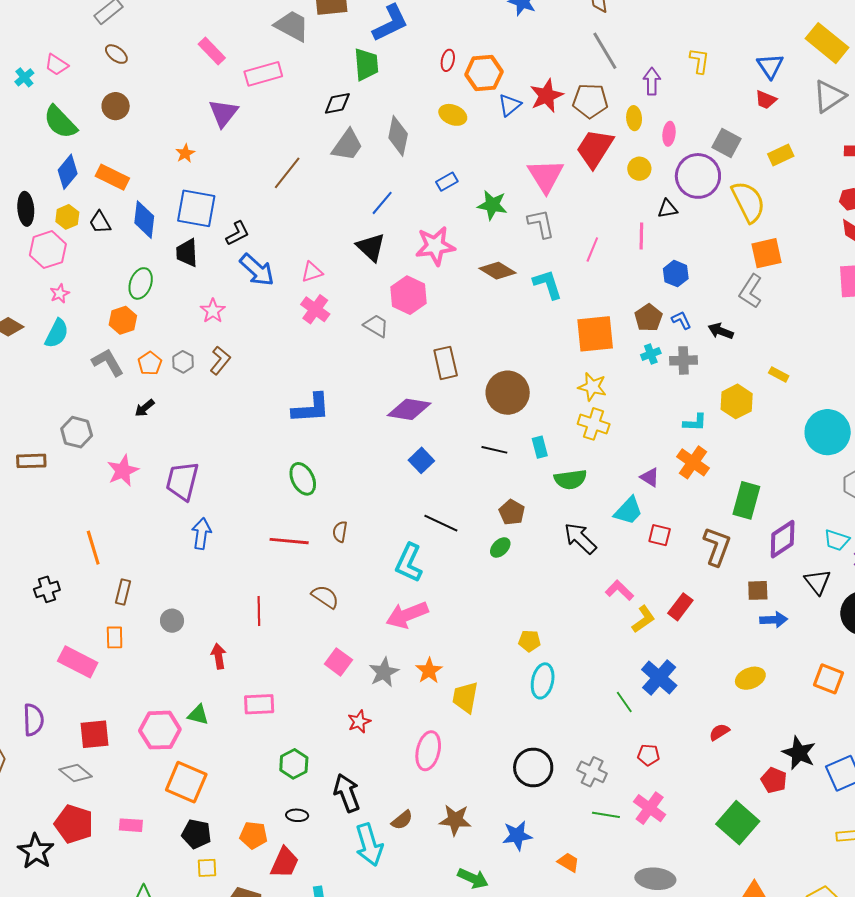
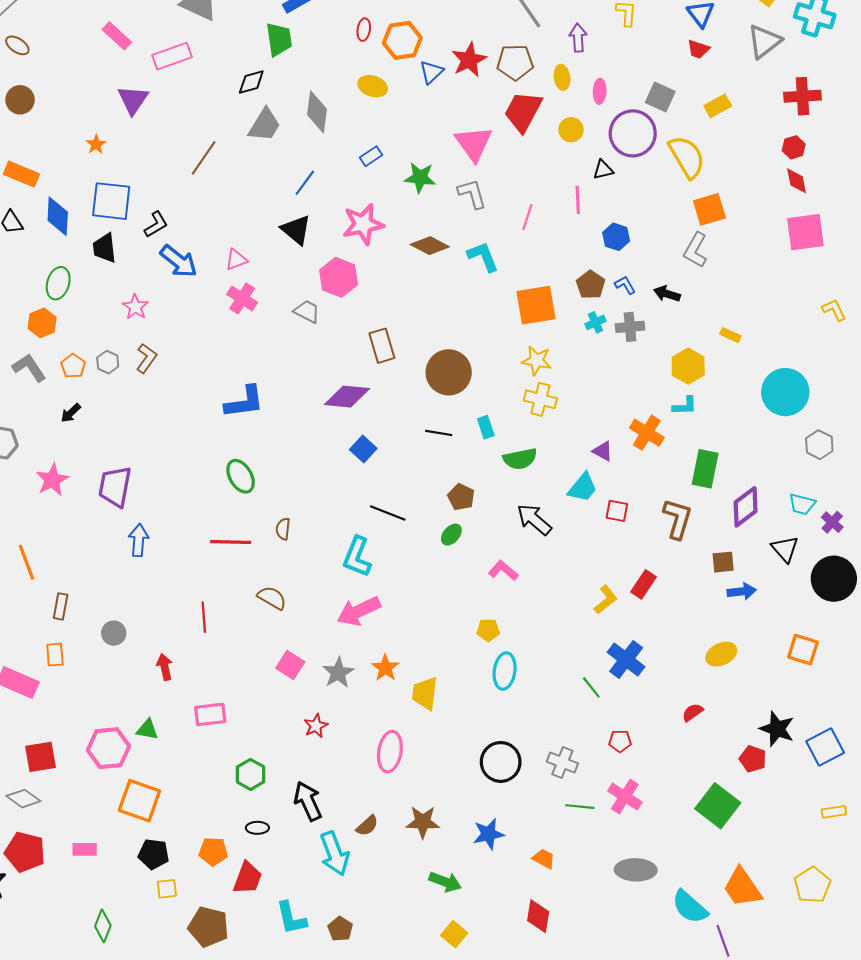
cyan L-shape: (695, 422) -> (685, 406), moved
pink L-shape: (619, 590) -> (503, 571), moved

